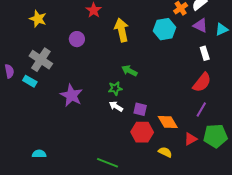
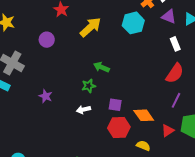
yellow arrow: (122, 30) -> (91, 27), turned 65
purple star: (71, 95) -> (46, 96), size x0.6
white arrow: (116, 106) -> (84, 110), moved, turned -40

